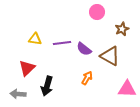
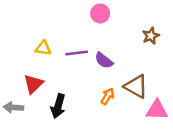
pink circle: (97, 12) -> (100, 13), moved
brown triangle: (110, 56) -> (136, 86), moved
gray arrow: (18, 94) -> (14, 107), moved

